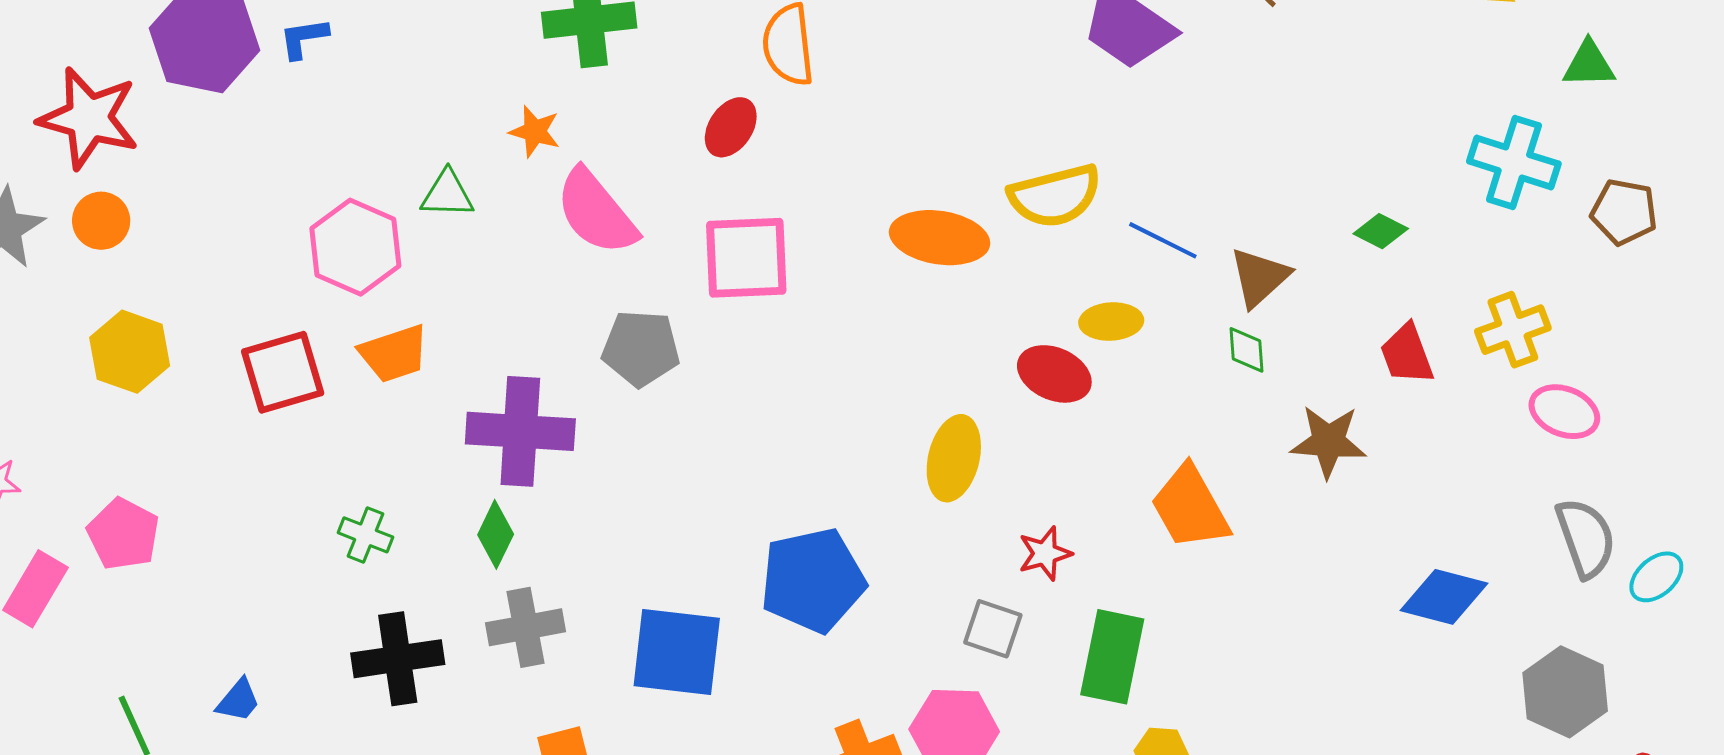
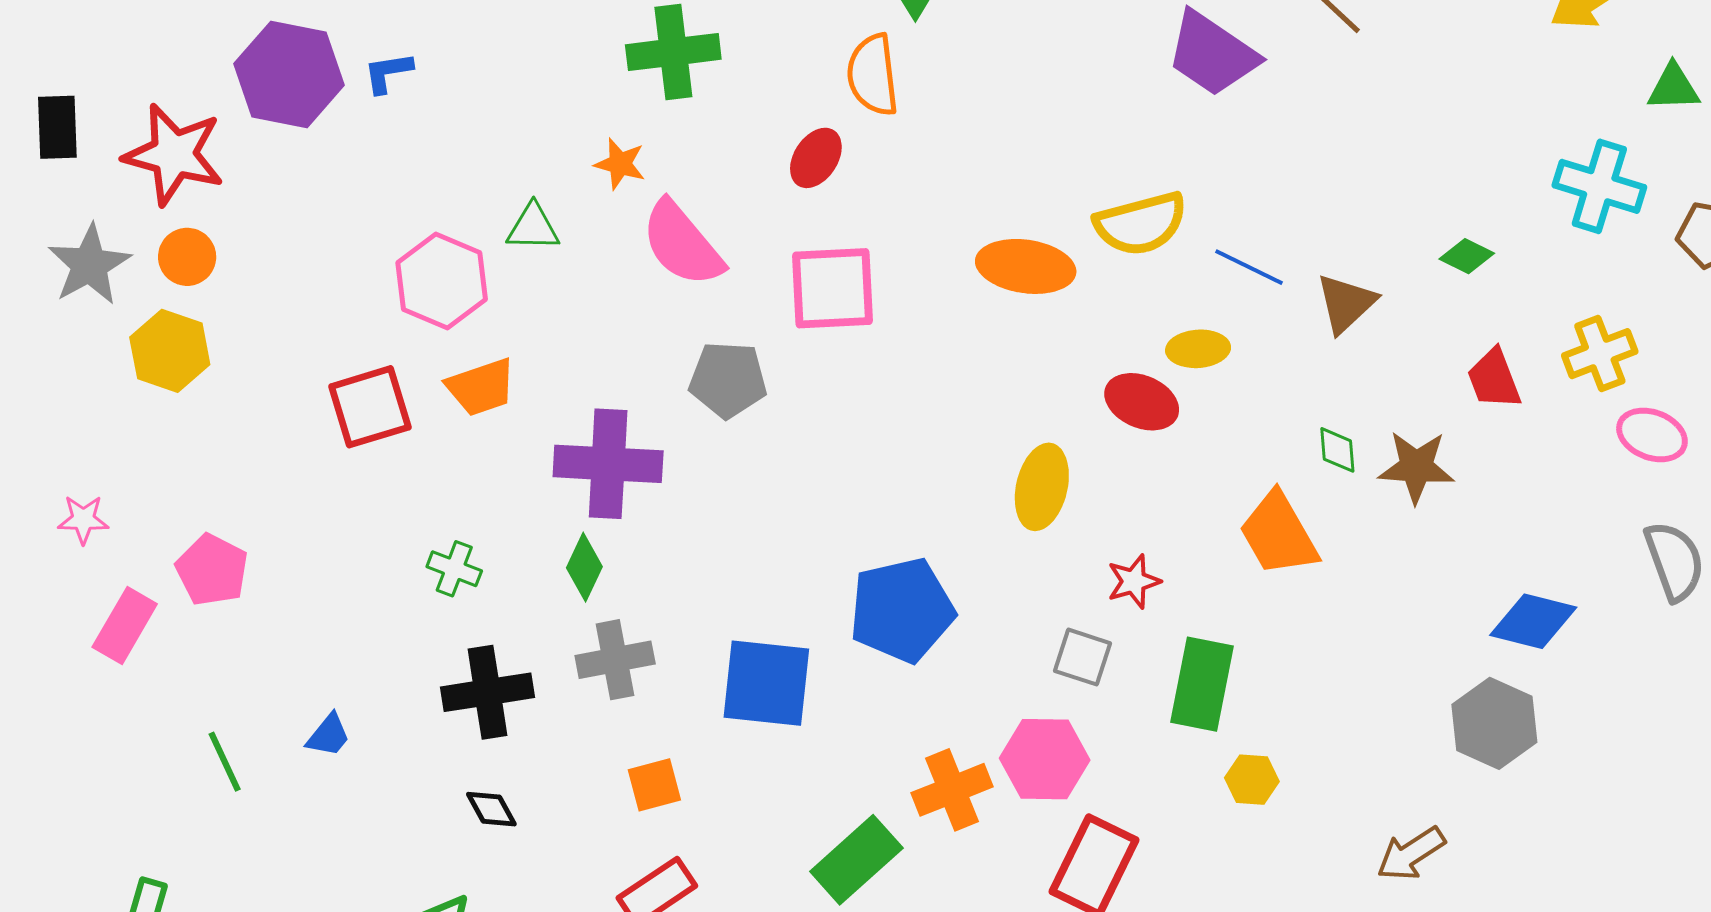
green diamond: (1247, 350) -> (1337, 450), moved
yellow hexagon: (130, 352) -> (170, 351), moved
gray hexagon: (1565, 692) -> (1494, 723), moved

